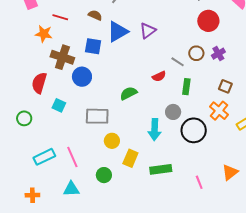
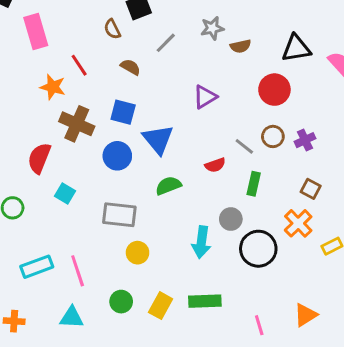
red line: (60, 17) -> (79, 65), turned 35
red circle: (208, 21) -> (274, 90), moved
blue triangle: (118, 32) -> (158, 139), moved, turned -45
blue circle: (82, 77) -> (117, 156), moved
yellow rectangle: (130, 158) -> (161, 306), moved

